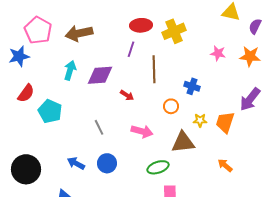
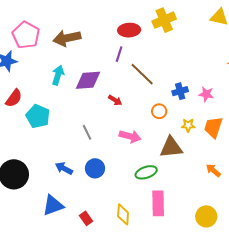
yellow cross: (174, 31) -> (164, 20), moved
pink star: (218, 53) -> (206, 94), moved
brown line: (154, 69) -> (142, 74), turned -44
blue cross: (192, 86) -> (180, 91), turned -35

